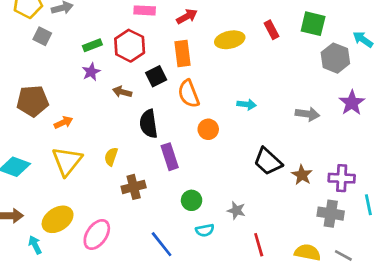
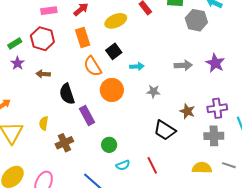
black square: (156, 76) -> (114, 51), moved
purple star: (352, 103) -> (215, 63), moved
orange circle: (208, 129) -> (112, 90), size x1.5
black trapezoid: (268, 161) -> (165, 130), moved
gray star: (236, 210) -> (153, 92), moved
red line: (259, 245) -> (152, 165), moved

